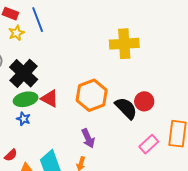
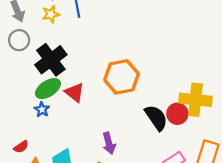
yellow cross: (124, 44) -> (195, 100), moved
orange hexagon: (92, 95) -> (122, 77), moved
green ellipse: (26, 99) -> (48, 89), turned -30

